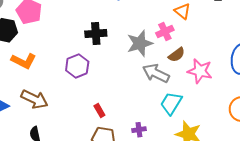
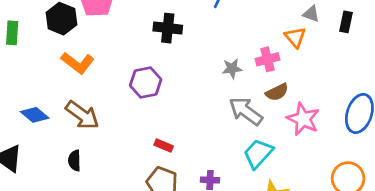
black cross: (96, 34) -> (168, 28), moved
gray star: (140, 43) -> (232, 69), size x0.6
red rectangle: (99, 110) -> (164, 146), turned -48

